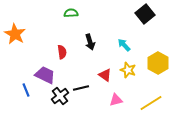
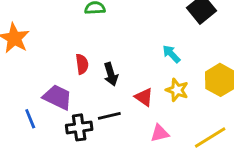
black arrow: (90, 42) -> (111, 74), moved
black cross: (60, 96) -> (79, 127), turned 30

